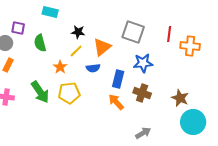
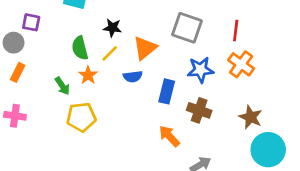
green semicircle: (40, 43) -> (80, 48), moved
orange cross: (190, 46) -> (241, 64), moved, turned 30
green arrow: (40, 92) -> (62, 86), moved, size x0.6
yellow pentagon: (69, 93) -> (81, 117), moved
orange arrow: (116, 102) -> (169, 136), moved

